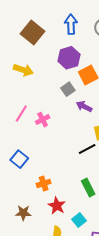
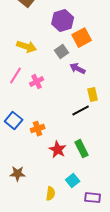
yellow arrow: (23, 70) -> (27, 47), moved
orange cross: (44, 183) -> (38, 129), moved
red star: (57, 206) -> (58, 150), moved

